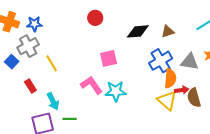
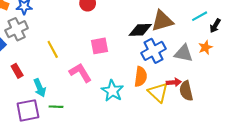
black diamond: (138, 31) -> (140, 30), moved
brown triangle: (168, 31) -> (162, 21), size x1.6
yellow line: (52, 63) -> (53, 49), moved
orange semicircle: (170, 78) -> (141, 77), moved
cyan star: (116, 91) -> (112, 91), moved, turned 30

